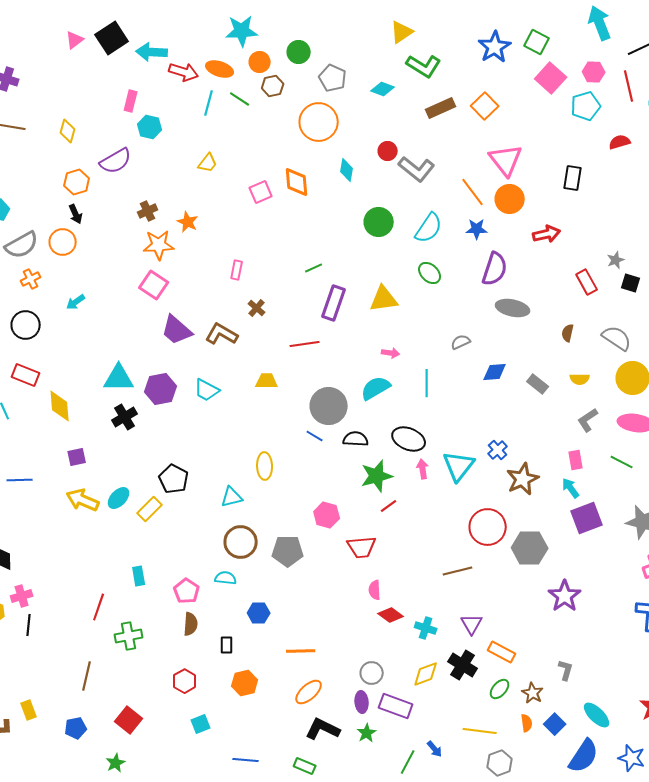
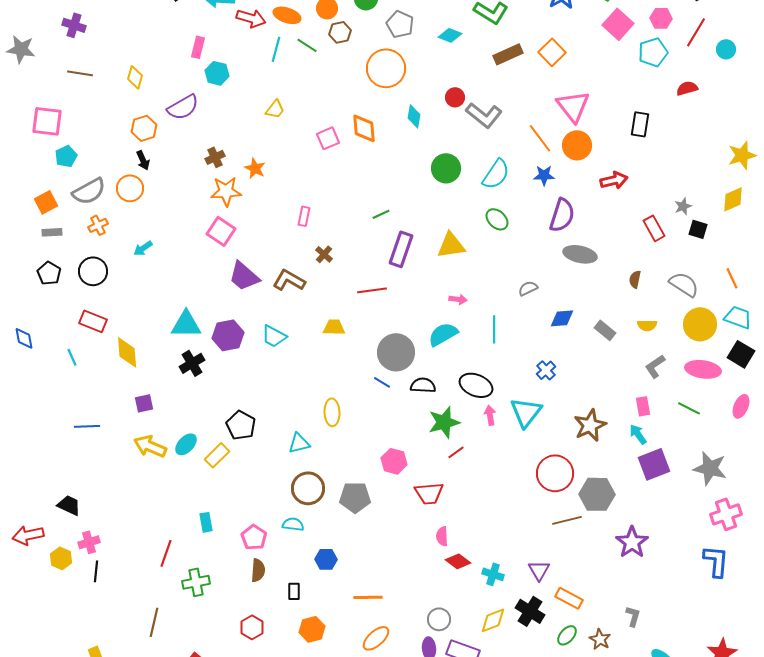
red line: (629, 86) -> (696, 32), turned 44
blue cross: (498, 450) -> (546, 370), moved
brown line: (458, 571) -> (567, 520), moved

